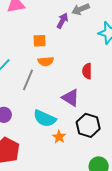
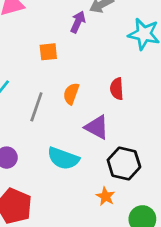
orange semicircle: (46, 61) -> (71, 94), moved, turned 119
orange star: (59, 137) -> (105, 196), moved

